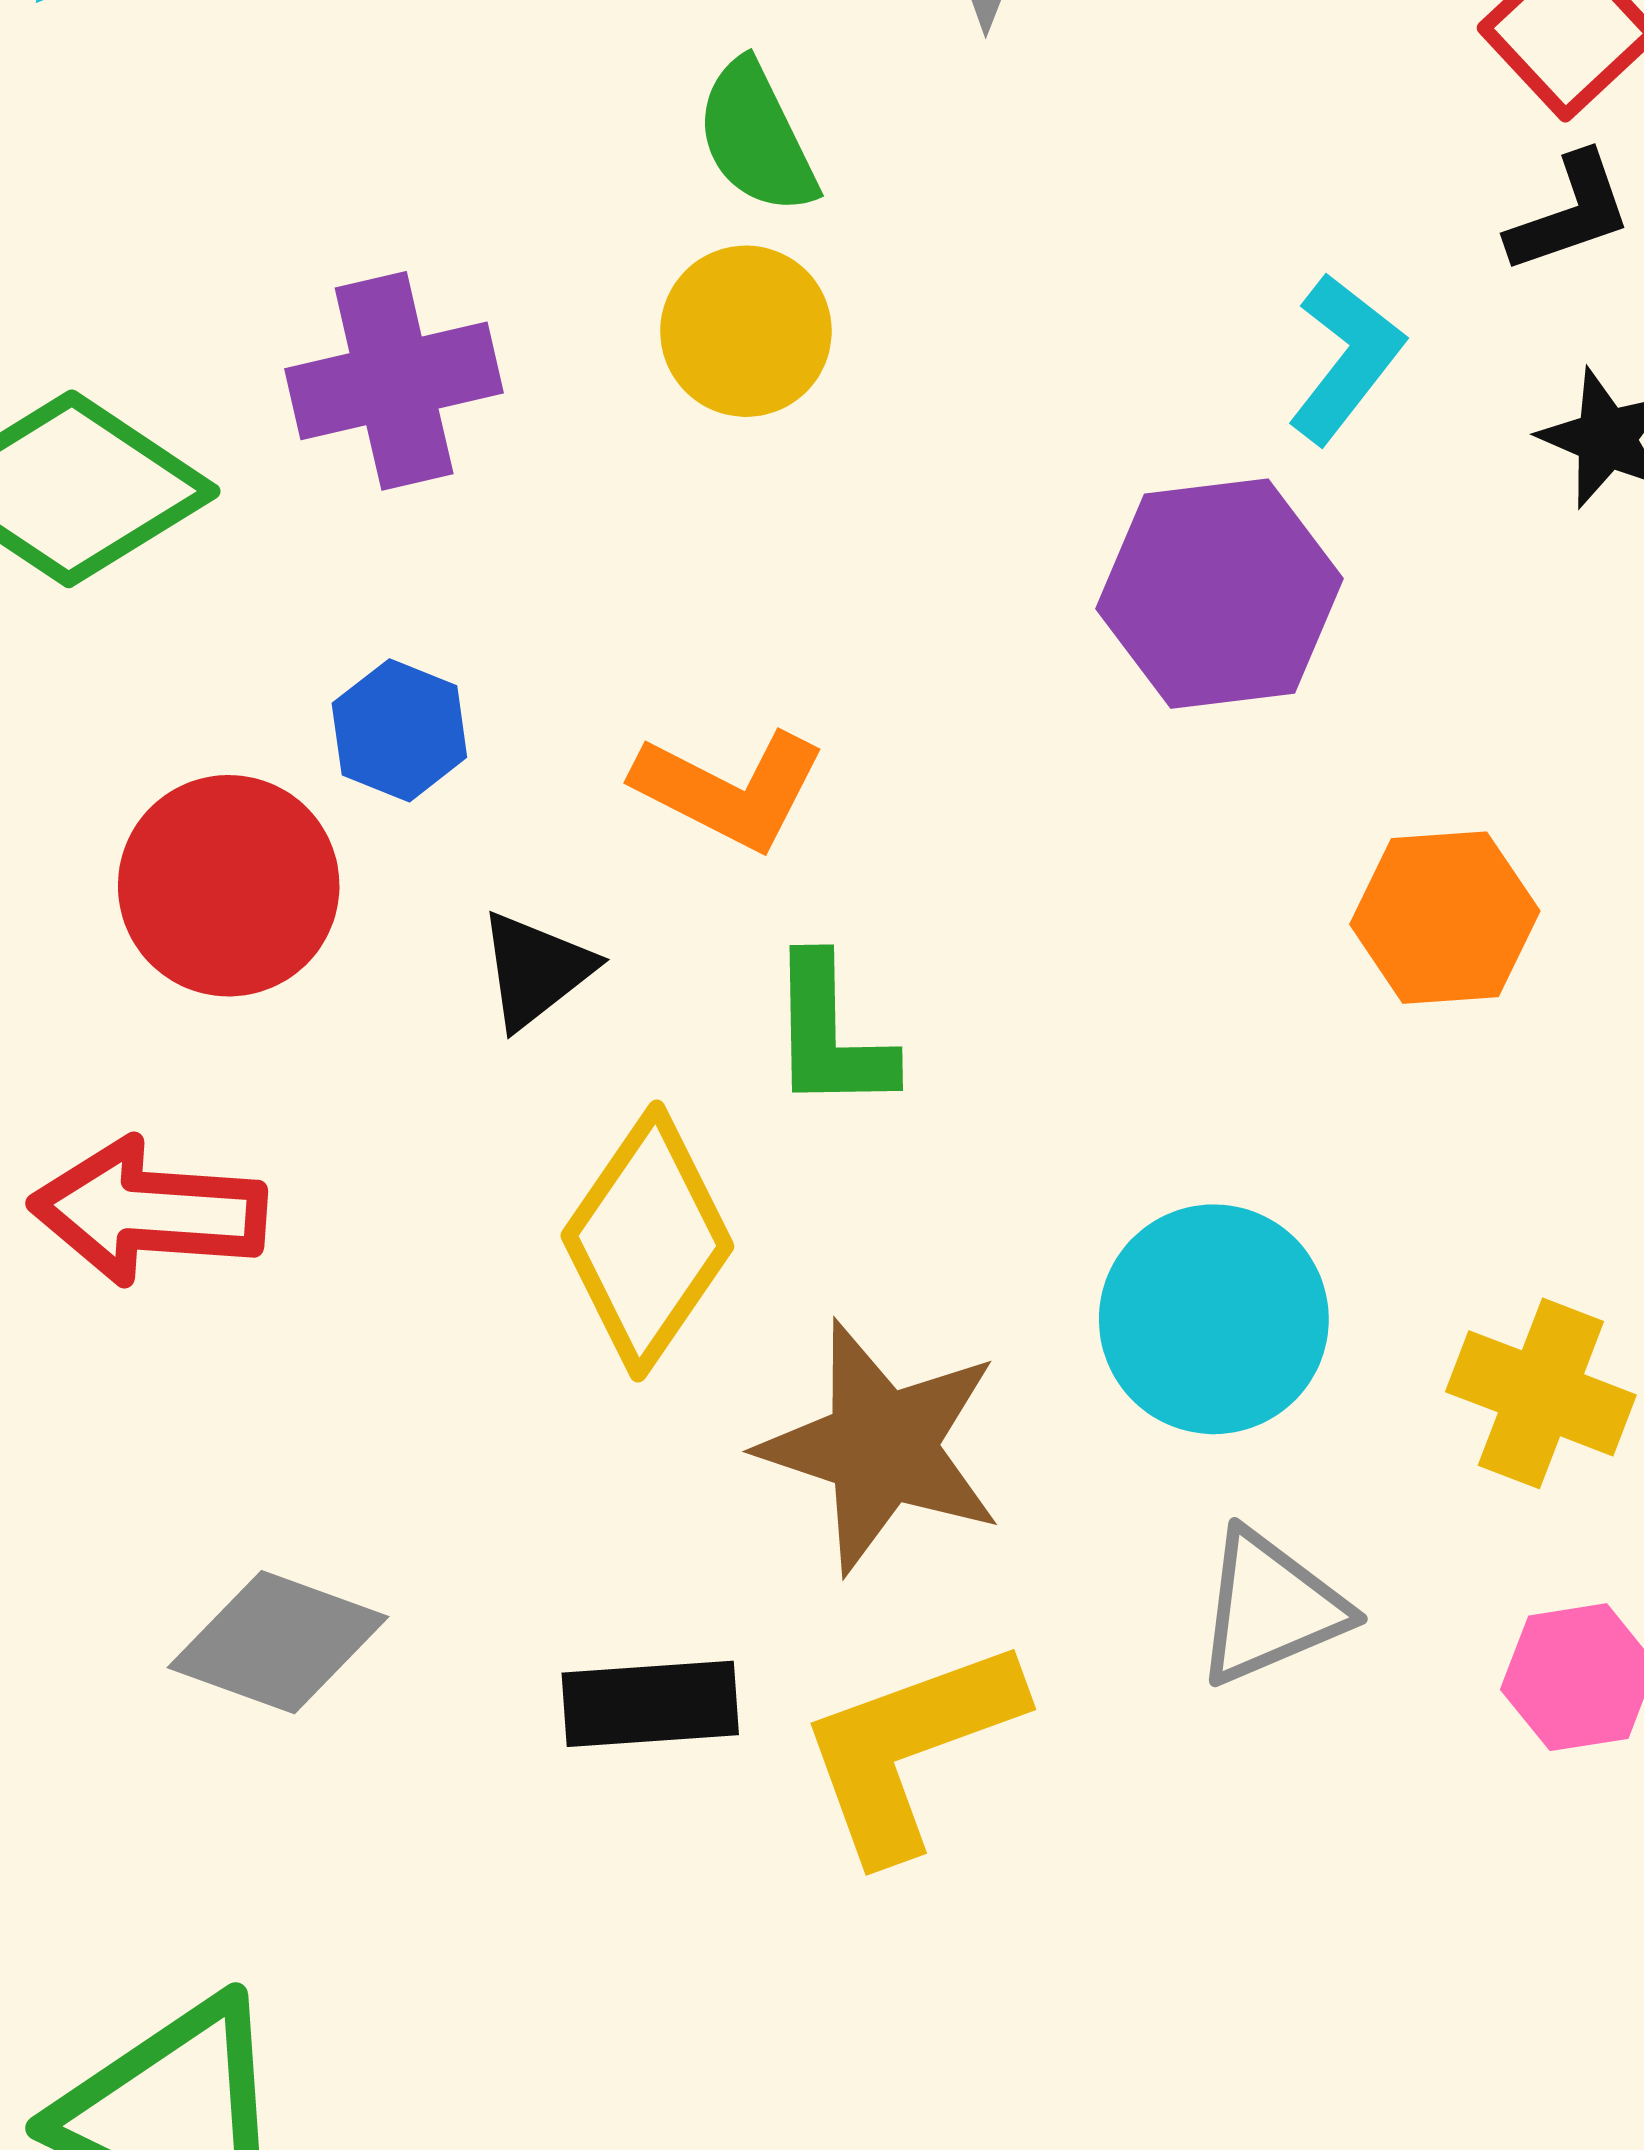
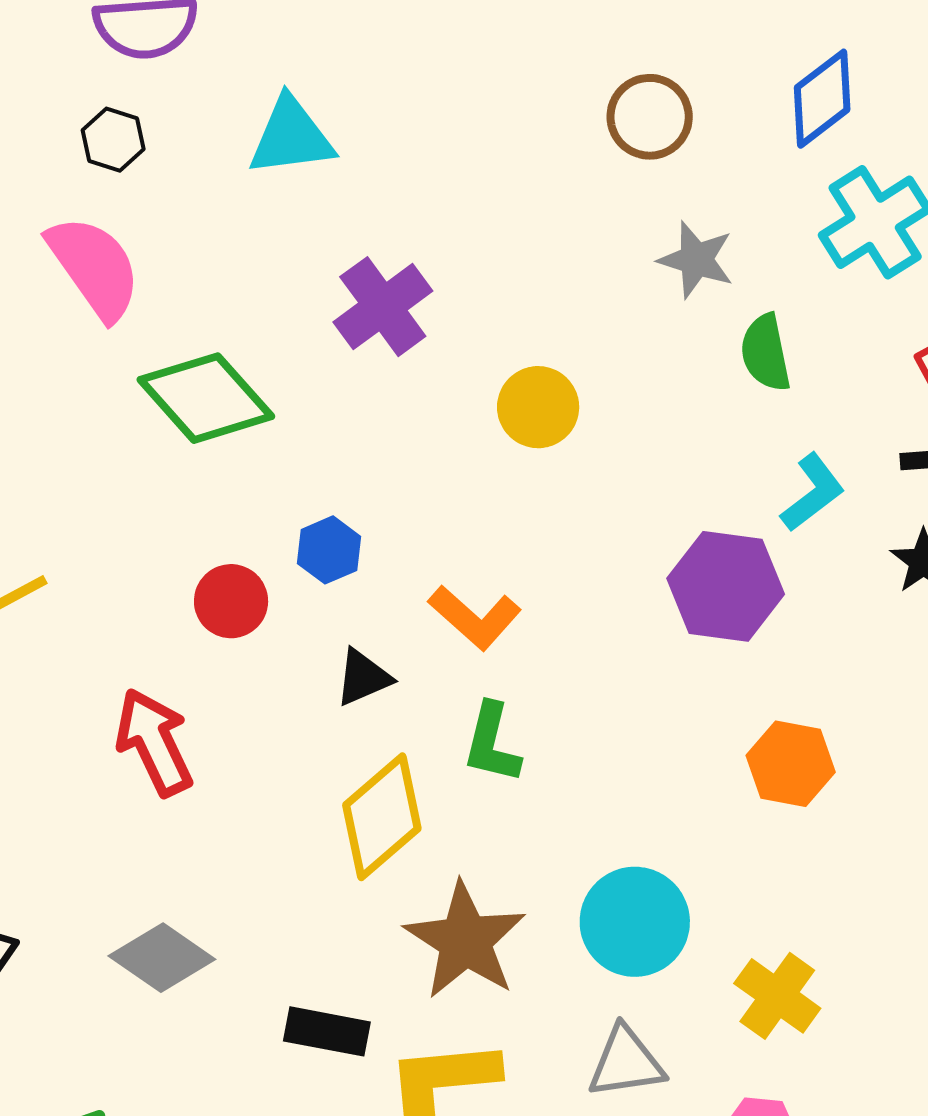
green semicircle: (756, 138) -> (766, 353), moved
purple cross: (394, 381) -> (383, 307), moved, turned -38
red circle: (229, 886) -> (231, 601), size x0.7
red arrow: (148, 1211) -> (154, 742), turned 46

